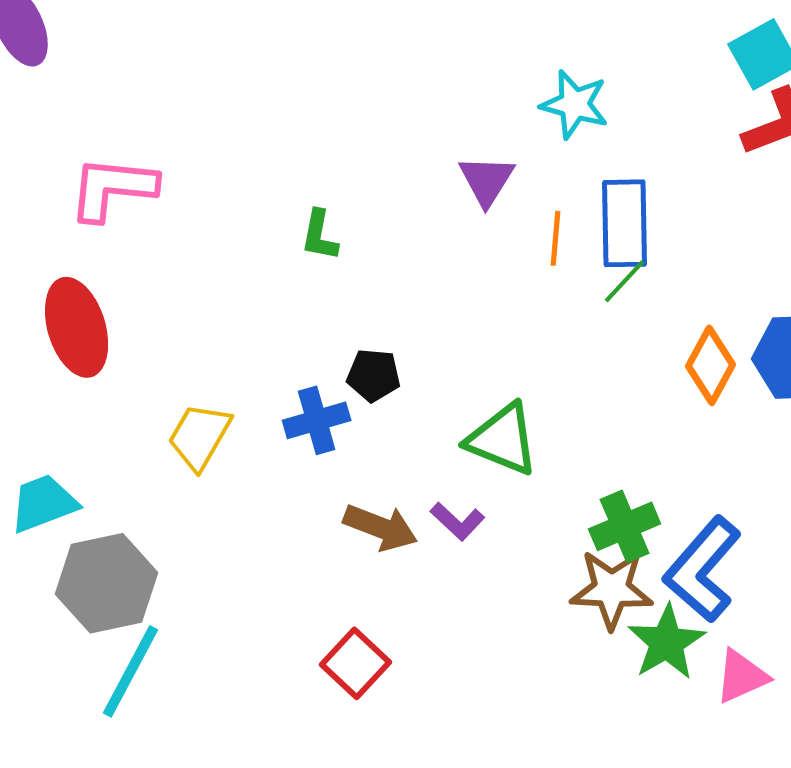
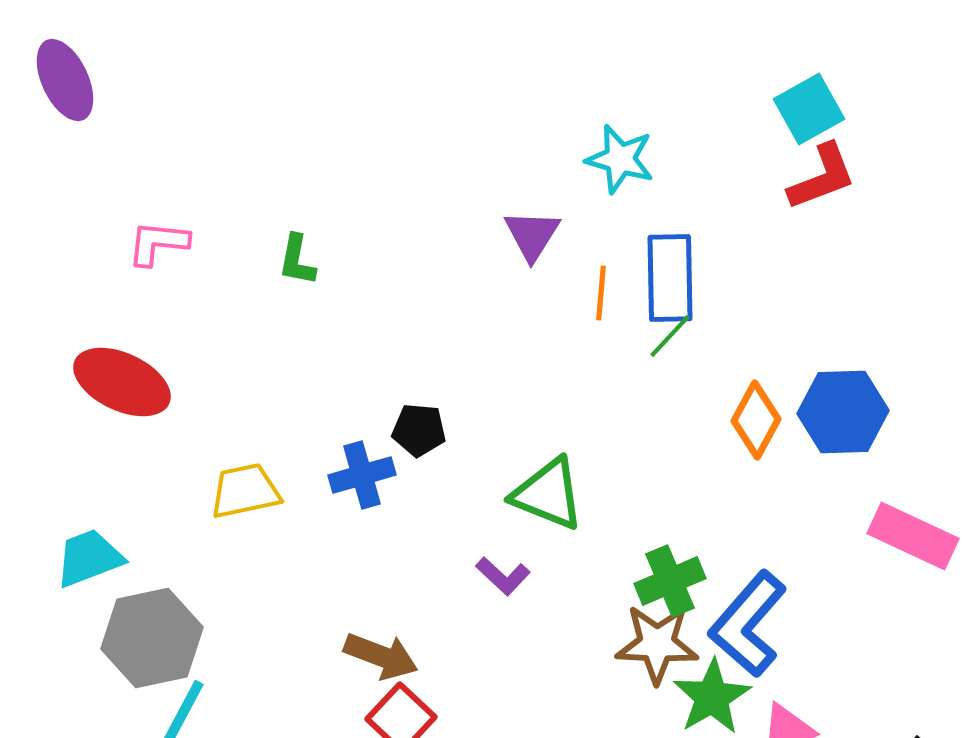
pink L-shape: (113, 188) -> (158, 243), size x0.7
green L-shape: (320, 235) -> (297, 260), moved
red ellipse: (77, 327) -> (122, 382), turned -48
yellow trapezoid: (200, 436) -> (245, 491), turned 48
brown arrow: (381, 527) -> (381, 656), moved

